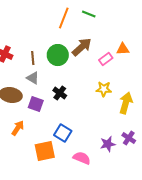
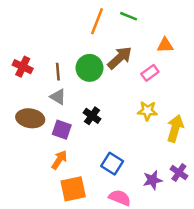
orange triangle: (123, 49) -> (165, 45), moved
orange arrow: (18, 128) -> (59, 160), moved
blue square: (63, 133) -> (112, 164), moved

